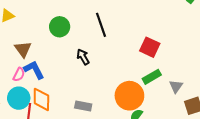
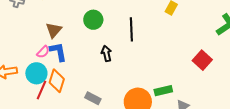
red square: (150, 47) -> (202, 60), moved

